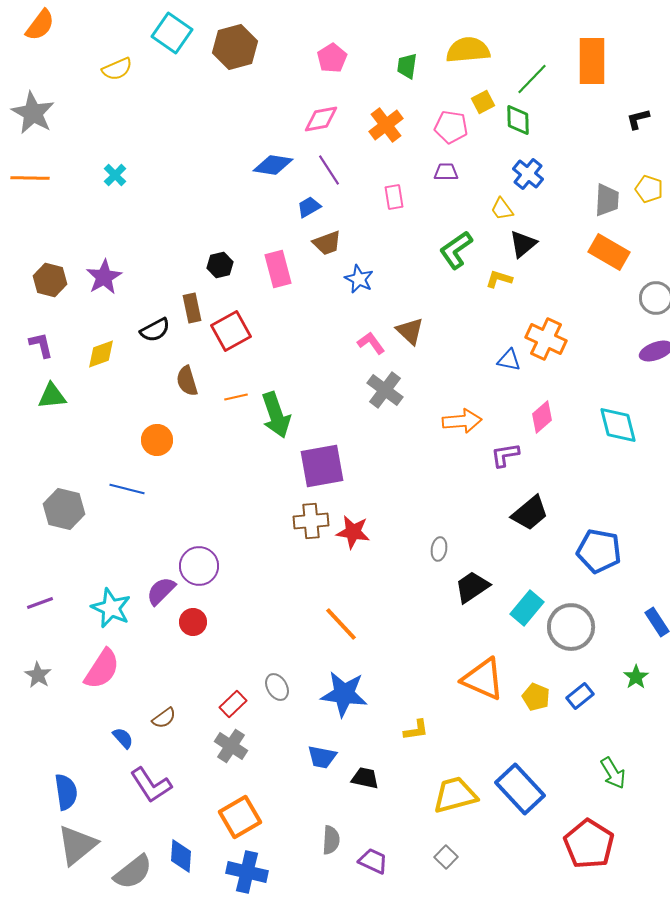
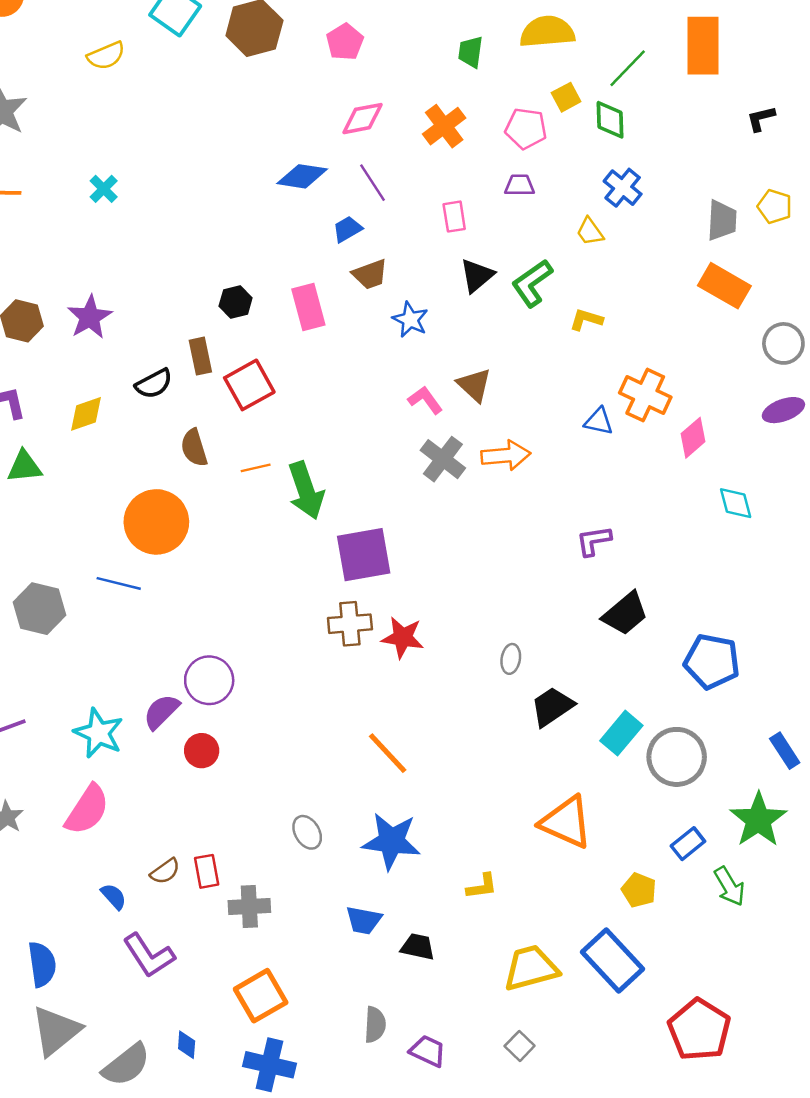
pink pentagon: (332, 58) -> (345, 42), moved
black triangle: (523, 244) -> (477, 276), moved
pink diamond: (542, 417) -> (693, 438), moved
orange arrow: (462, 421) -> (506, 455), moved
cyan diamond: (618, 425) -> (736, 503), size x0.7
orange circle: (157, 440) -> (156, 522), size x1.6
green star: (636, 677) -> (758, 820), size x1.8
yellow pentagon: (536, 697) -> (639, 890), moved
red rectangle: (233, 704) -> (207, 871), moved, turned -56
gray cross: (231, 746) -> (249, 906), turned -36
green arrow: (613, 773) -> (729, 886), moved
blue diamond: (181, 856) -> (187, 1045), size x0.7

